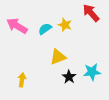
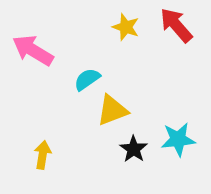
yellow star: (65, 25) -> (126, 27), moved
cyan semicircle: (45, 29) -> (87, 79), moved

